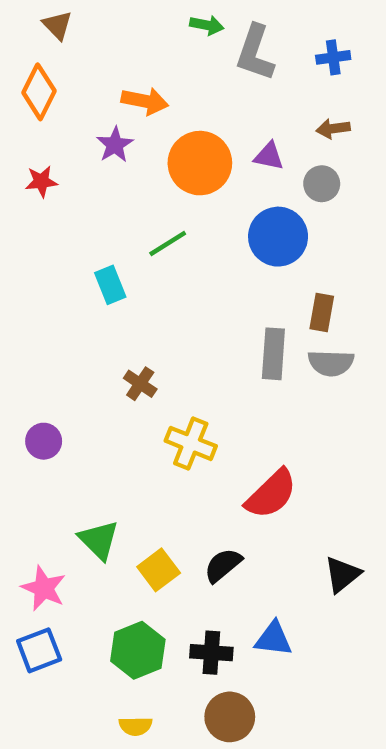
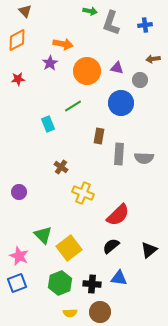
orange diamond: (39, 92) -> (17, 40), turned 35
brown arrow: (333, 129) -> (153, 59), moved
brown rectangle: (322, 312) -> (99, 136), moved
black semicircle: (223, 565) -> (111, 246), moved
yellow square: (159, 570) -> (69, 248), size x1.4
yellow semicircle: (136, 726) -> (70, 313), moved

